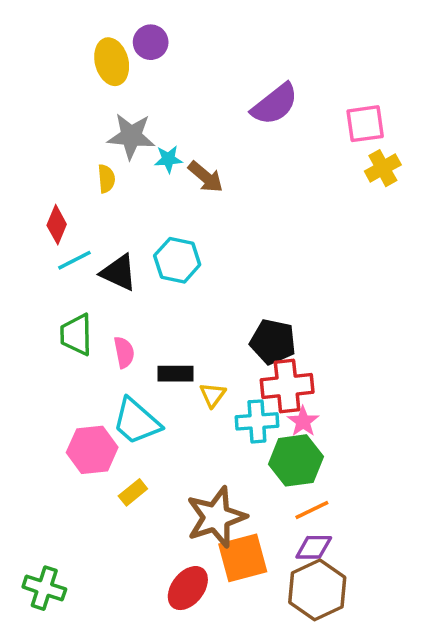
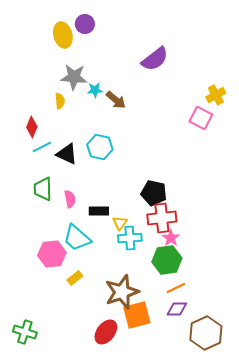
pink square: (365, 124) -> (201, 118), moved, turned 35
cyan cross: (257, 421) -> (130, 238), moved
brown hexagon: (317, 590) -> (206, 333), moved

